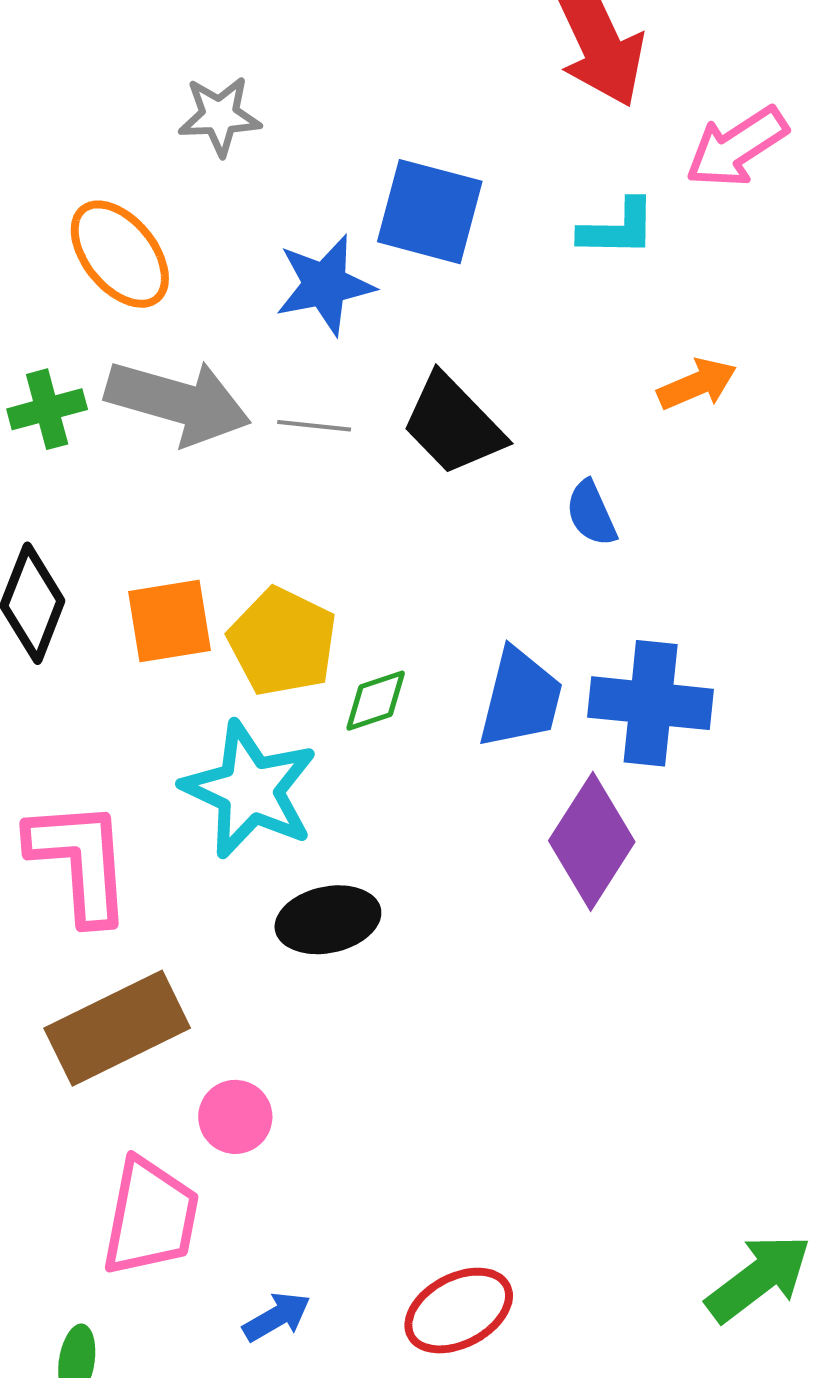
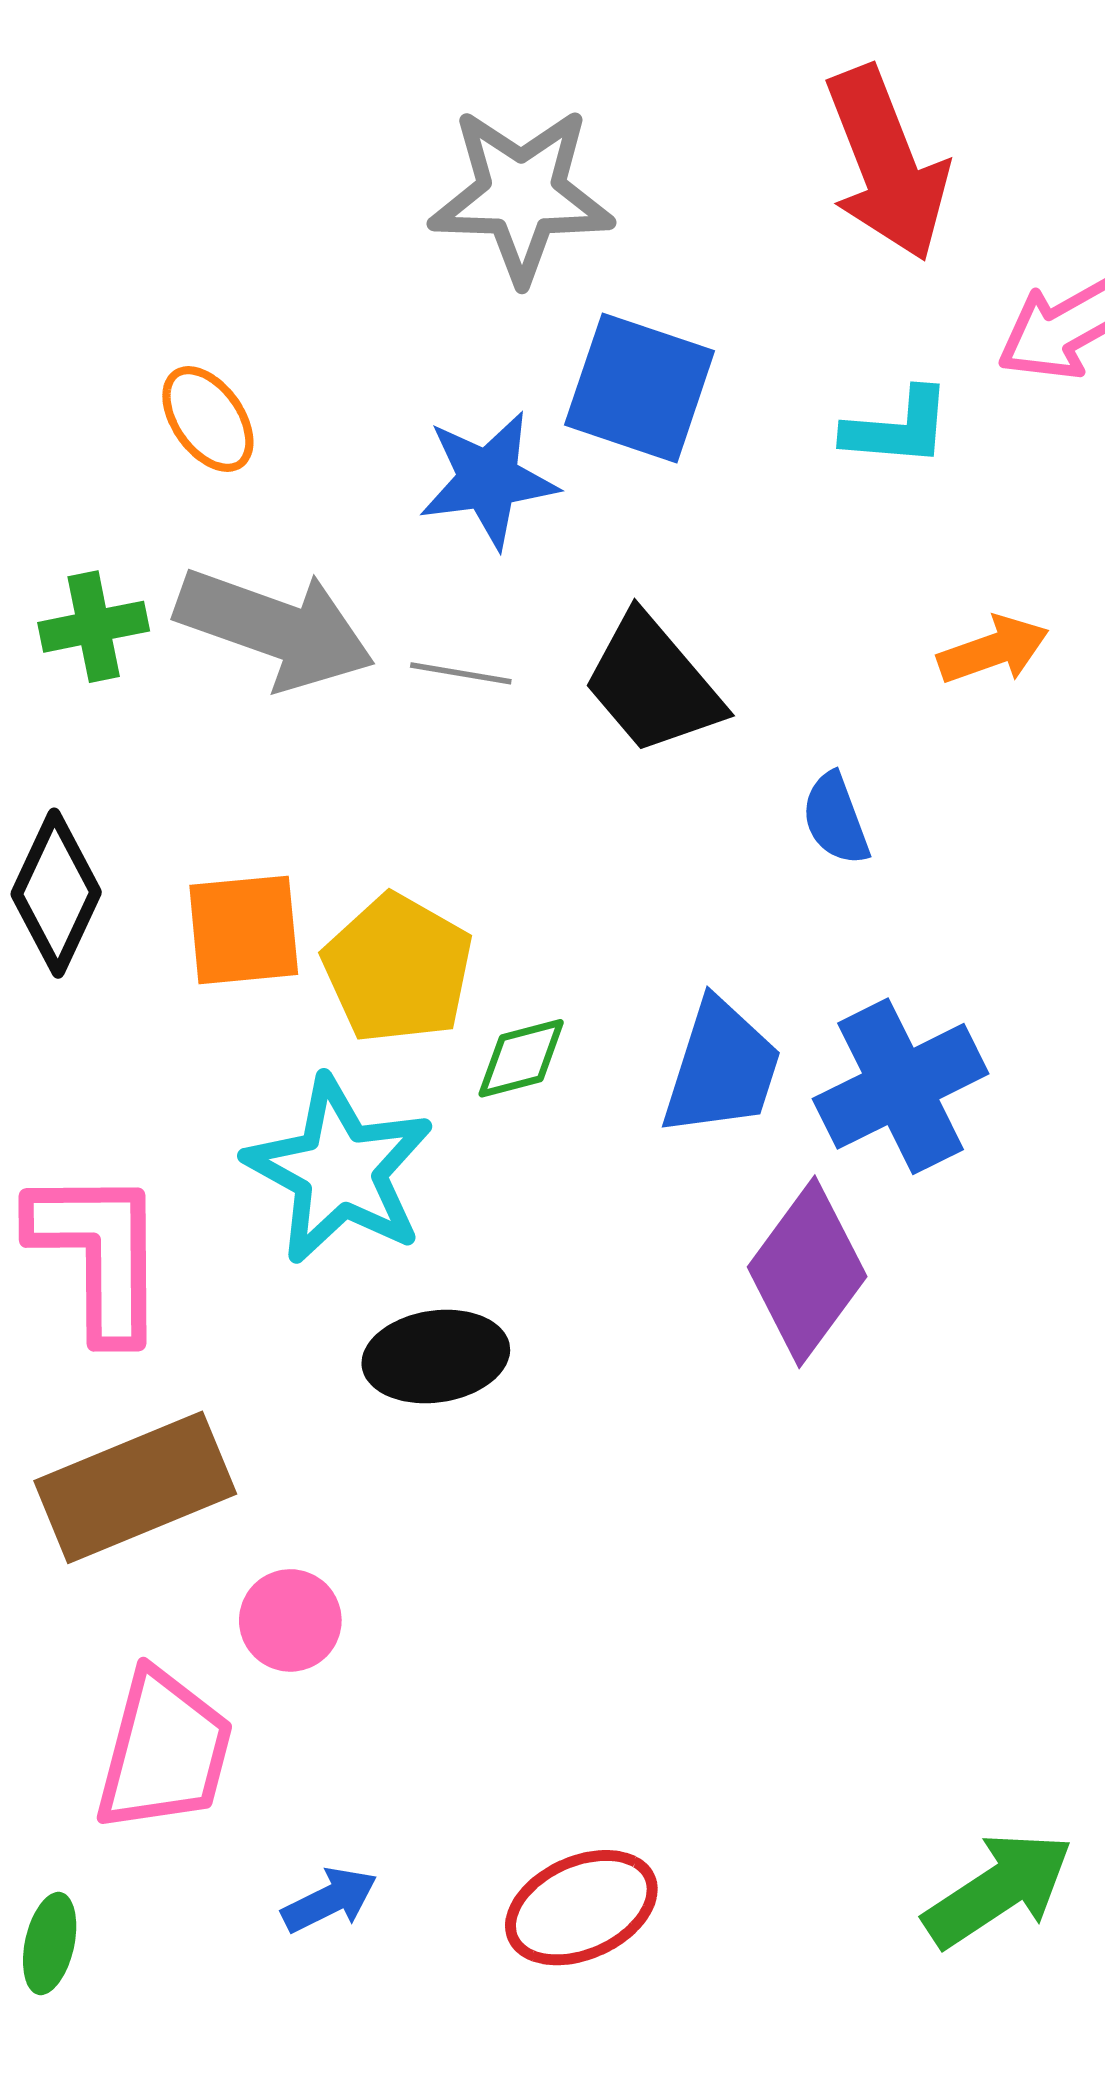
gray star: (220, 116) -> (521, 195), moved, size x1.6
orange ellipse: (120, 254) -> (208, 419), size x0.7
blue cross: (651, 703) -> (901, 1086), turned -36

